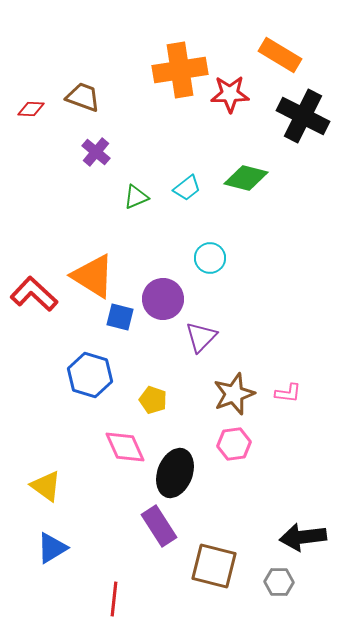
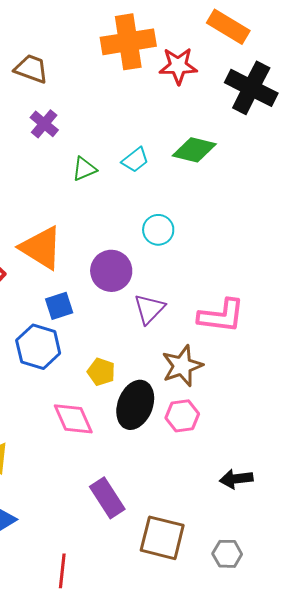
blue square: (120, 317) -> (59, 306), moved, turned -32
pink L-shape: (288, 393) -> (221, 316), moved, size x1.8
black ellipse: (175, 473) -> (135, 405), moved
black arrow: (303, 537) -> (236, 479), moved, size x0.7

